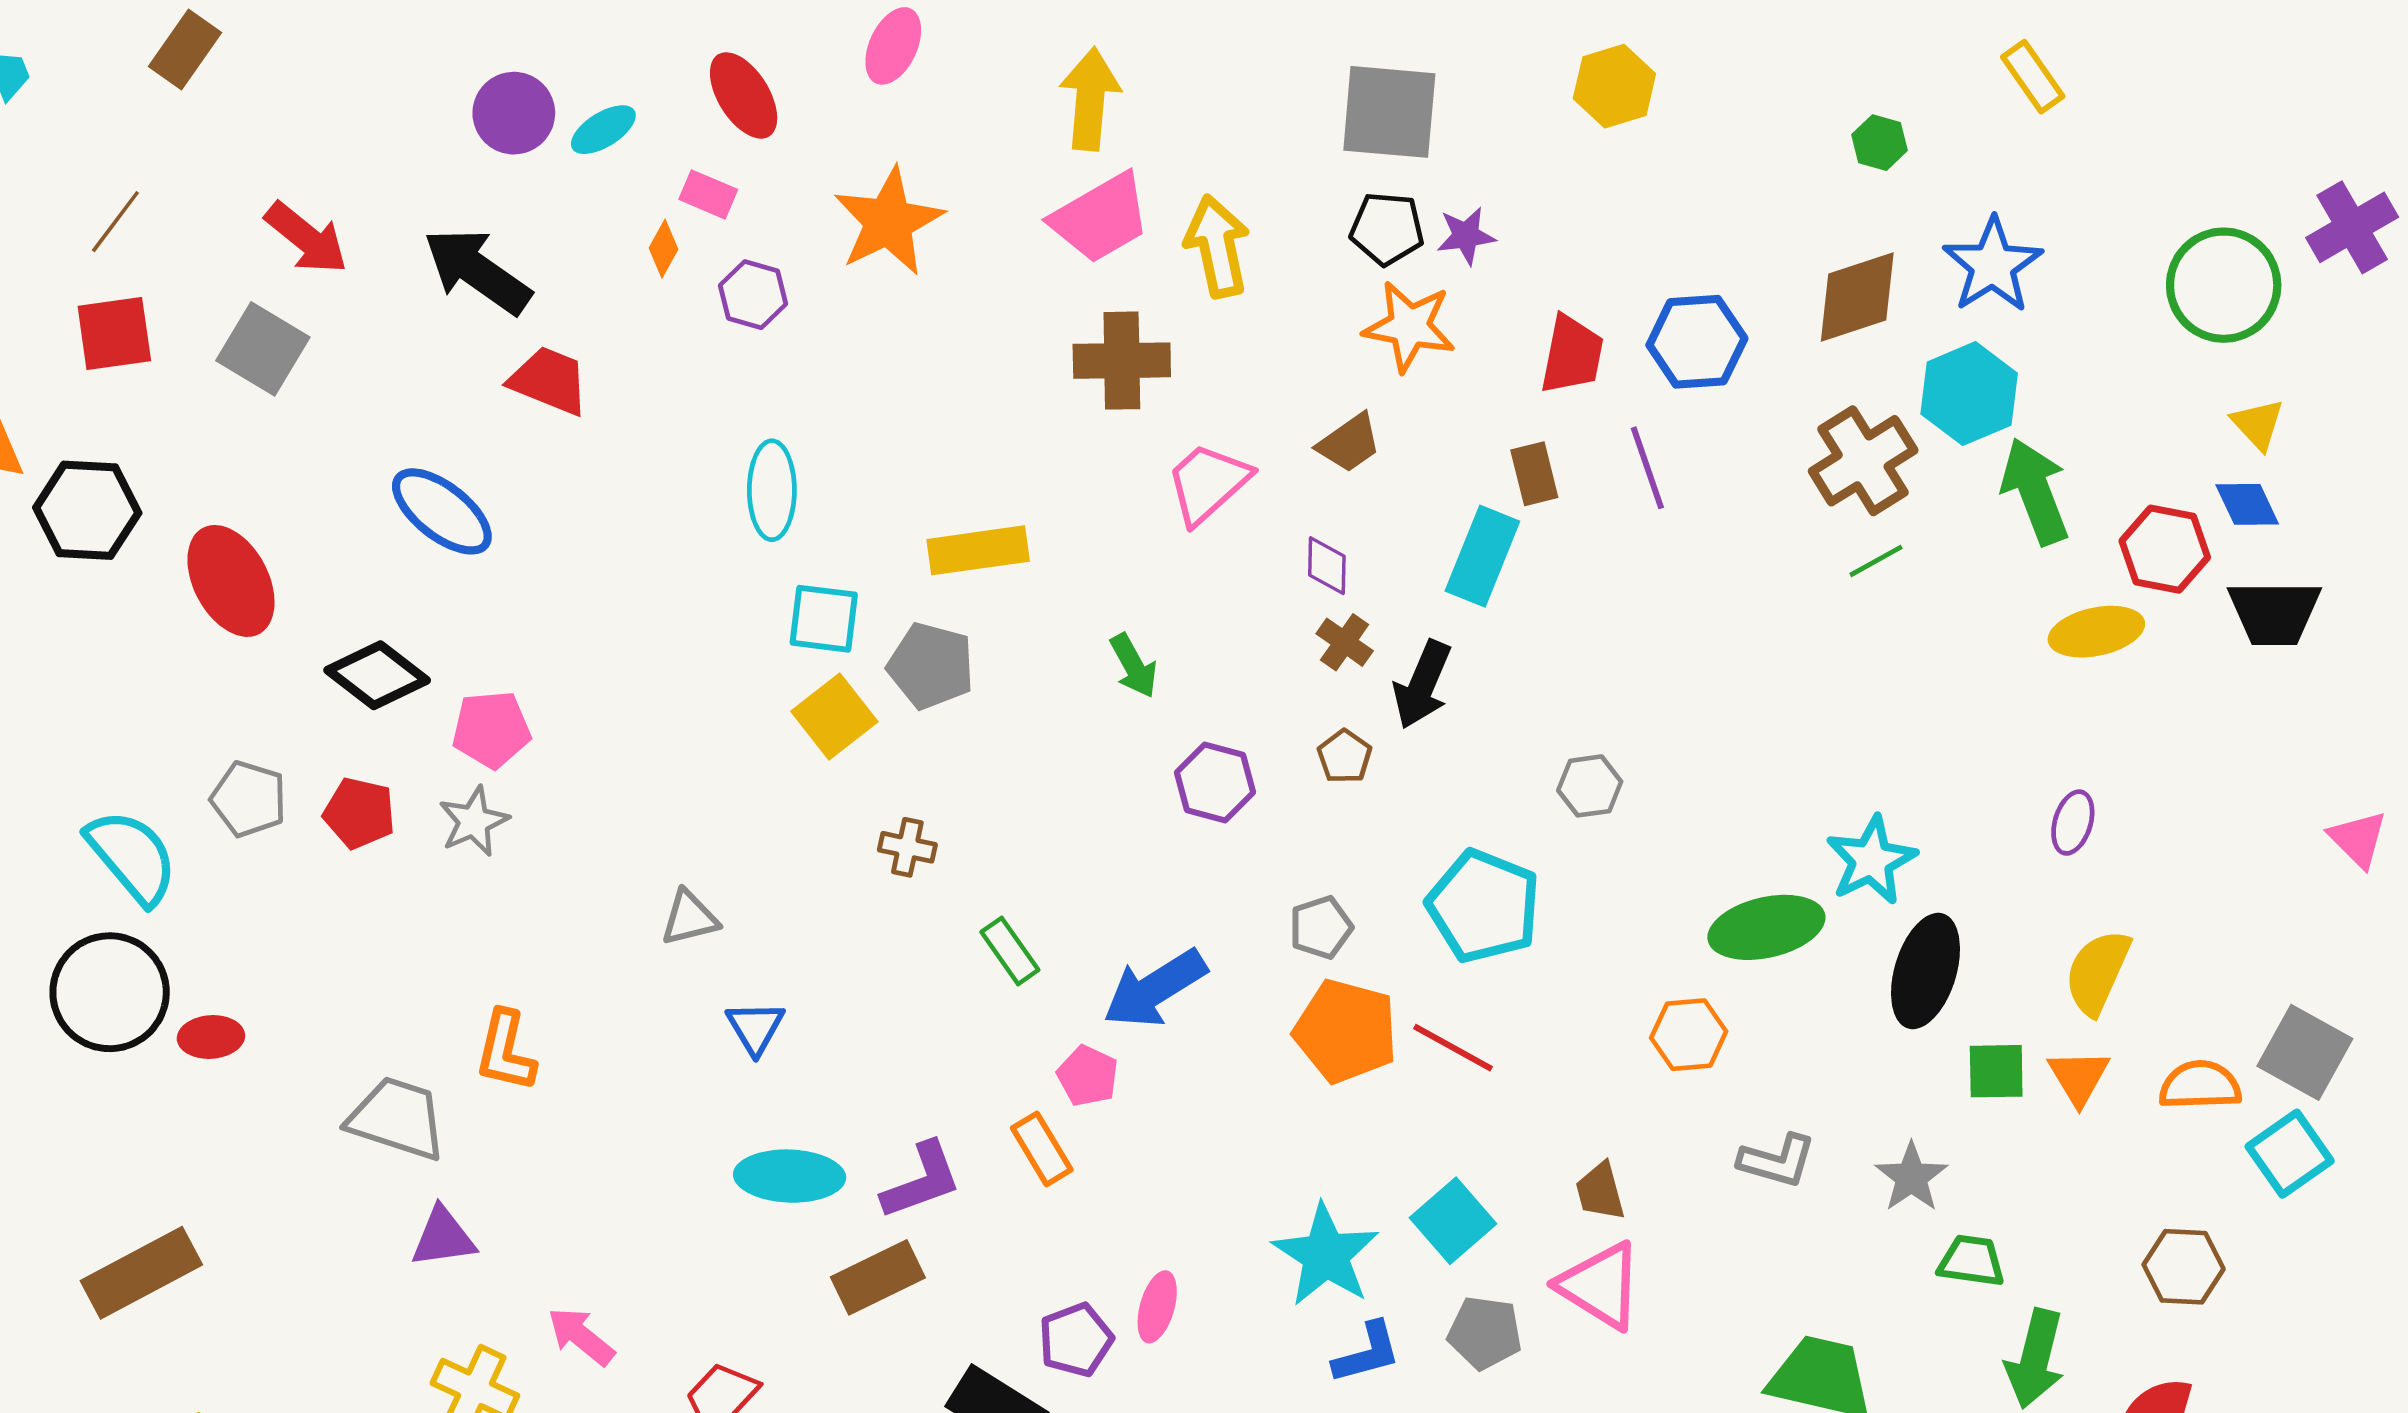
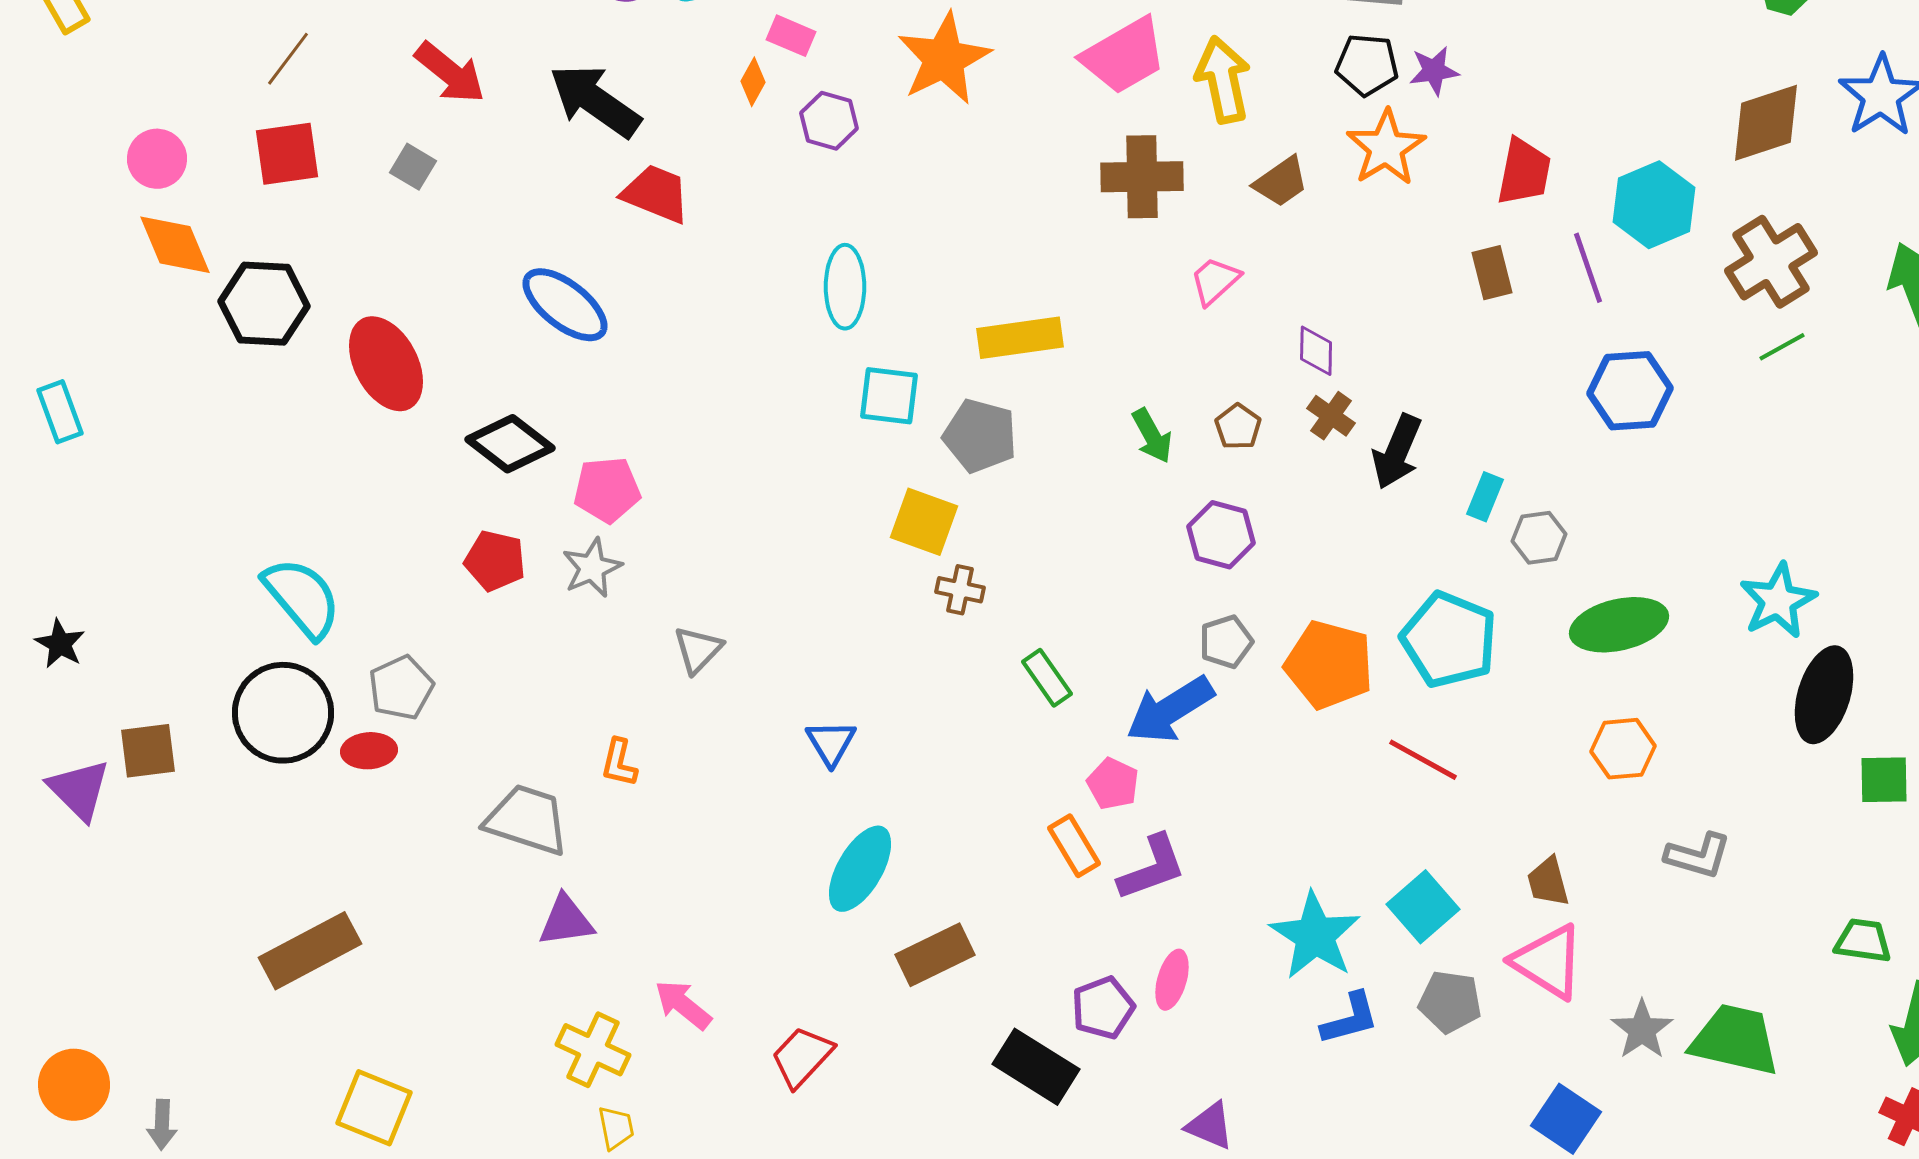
orange star: (1409, 326) -> (1386, 148), turned 30
blue hexagon: (1697, 342) -> (1630, 391), moved
gray square: (263, 349) -> (413, 167), size x0.6
cyan hexagon: (1969, 394) -> (1654, 205), moved
brown trapezoid: (1349, 443) -> (1281, 182), moved
pink trapezoid: (1208, 483) -> (1215, 281), size x0.7
cyan rectangle: (1482, 556) -> (1485, 497), moved, size x0.6
yellow square: (834, 716) -> (924, 522), moved, turned -32
brown pentagon: (1345, 757) -> (1238, 427), moved
gray pentagon: (249, 799) -> (401, 688), moved, turned 30
gray triangle: (689, 918) -> (698, 650), moved, turned -32
gray pentagon: (1321, 927) -> (1226, 642), moved
green ellipse: (1766, 927) -> (1619, 625), moved
orange pentagon: (1346, 1031) -> (1329, 665), moved
orange L-shape: (506, 1051) -> (619, 763), size x0.7
cyan ellipse: (790, 1176) -> (860, 869), turned -62
gray star: (1911, 1177) -> (1642, 1030), moved
purple L-shape: (922, 1181) -> (1152, 868), moved

